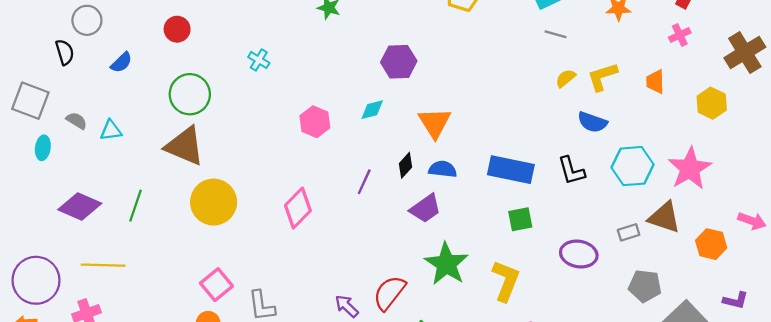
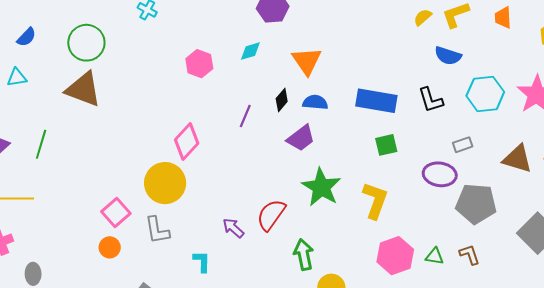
blue semicircle: (121, 62) -> (26, 37), moved
yellow circle: (214, 202) -> (165, 183), moved
brown triangle: (664, 217) -> (517, 159), moved
gray rectangle: (629, 232) -> (463, 145), moved
gray pentagon: (645, 286) -> (476, 204), moved, size x1.4

